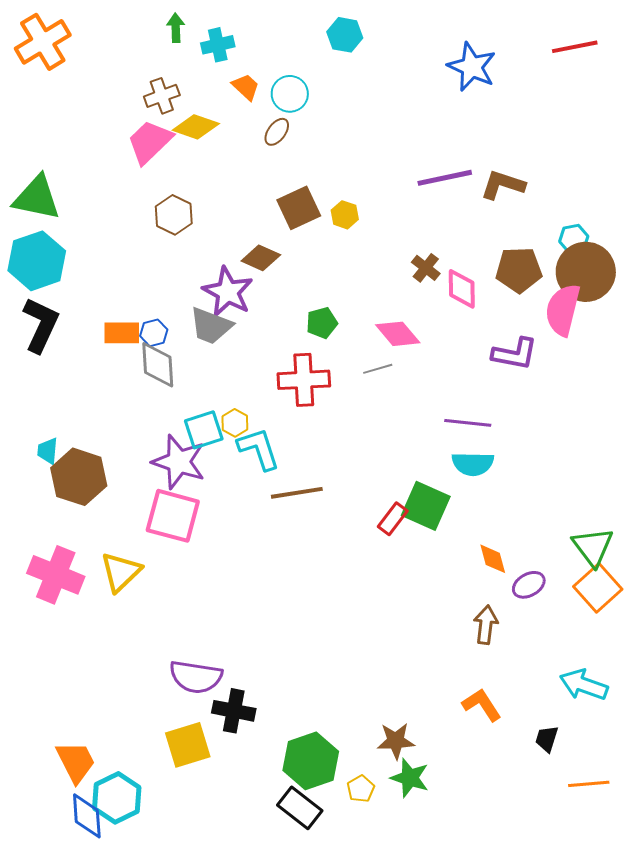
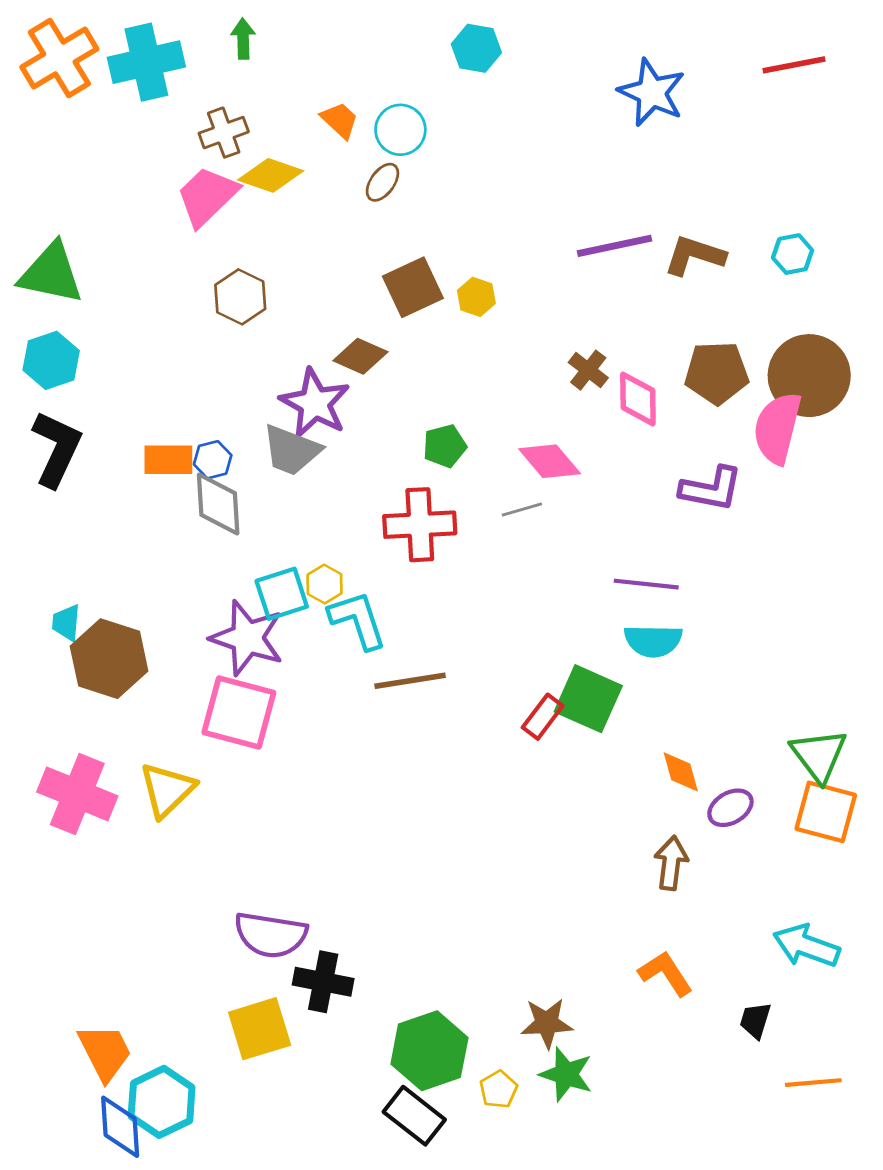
cyan cross: (218, 45) -> (146, 62), moved, size x1.6
cyan hexagon: (574, 239) -> (793, 254), moved
cyan hexagon: (37, 261) -> (51, 360), size x0.7
orange square: (598, 588) -> (826, 812), turned -33

